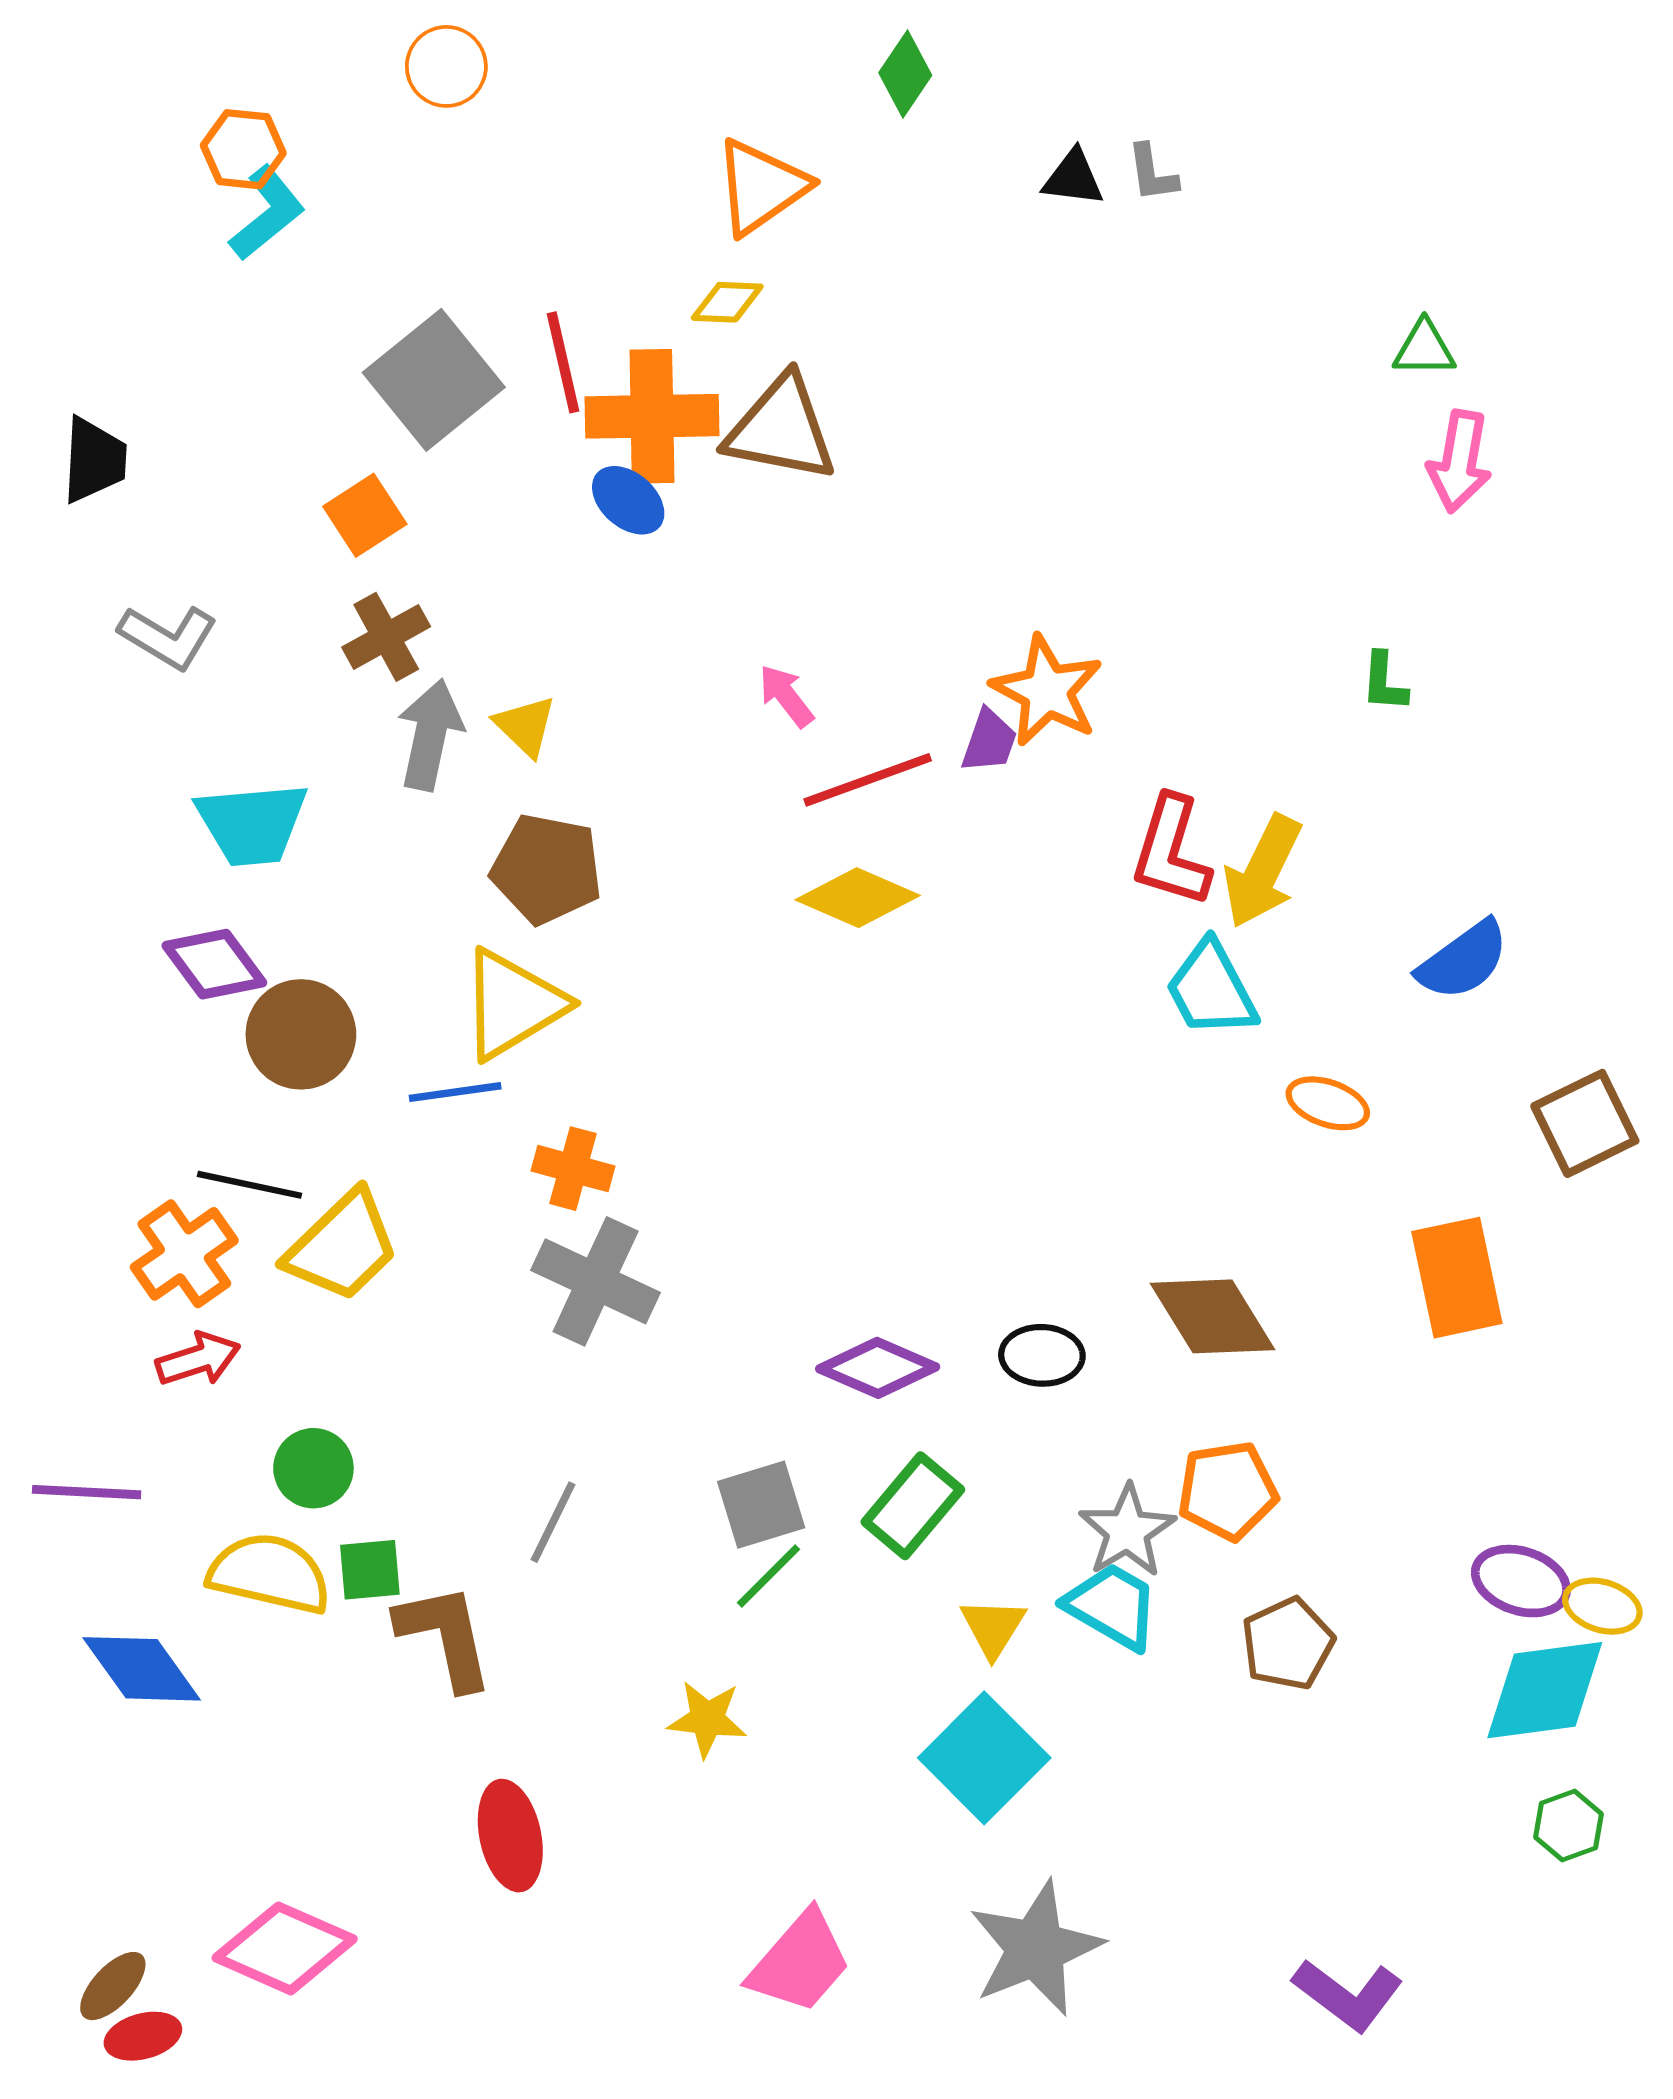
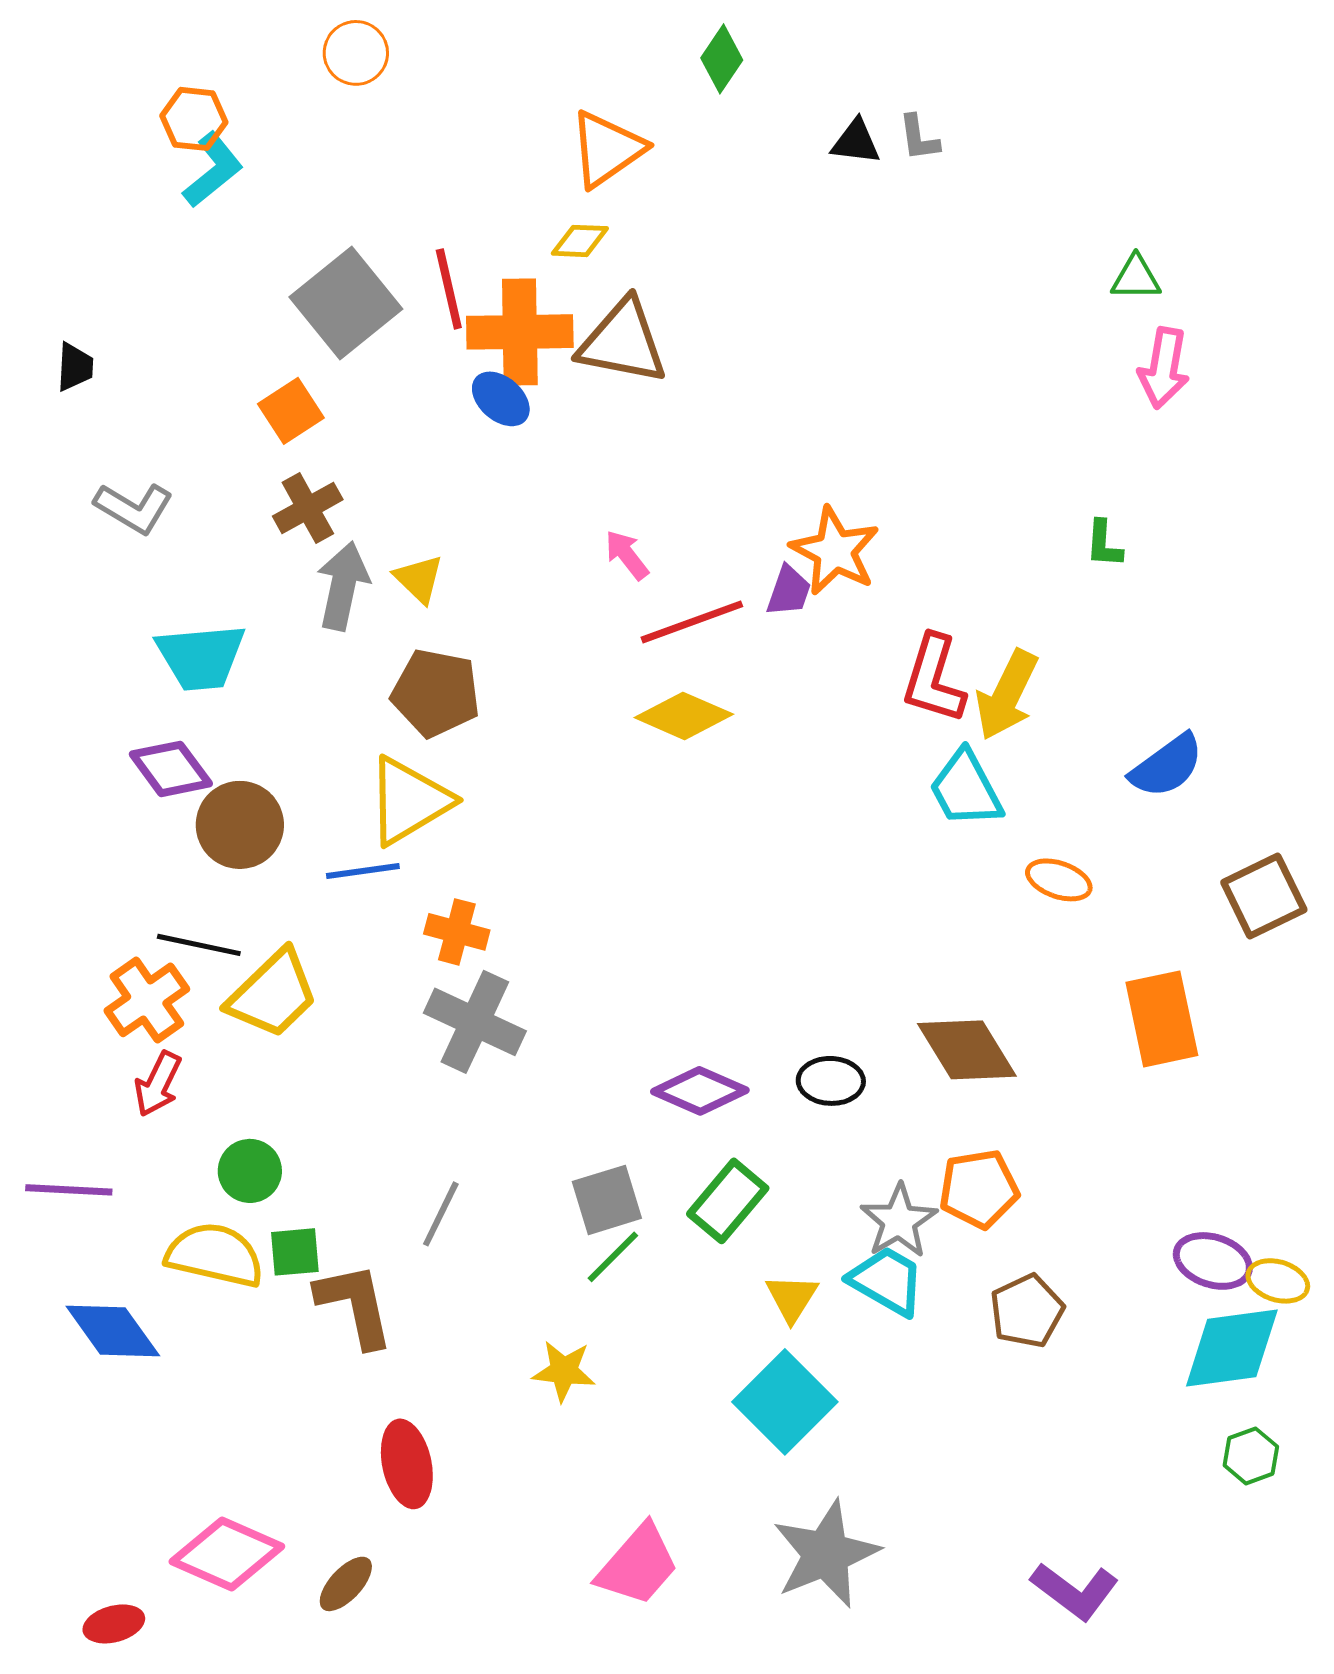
black trapezoid: (94, 460) -> (75, 367), size x0.7
red arrow: (198, 1359) -> (158, 1084), turned 134
brown ellipse: (113, 1986) -> (346, 1584), moved

